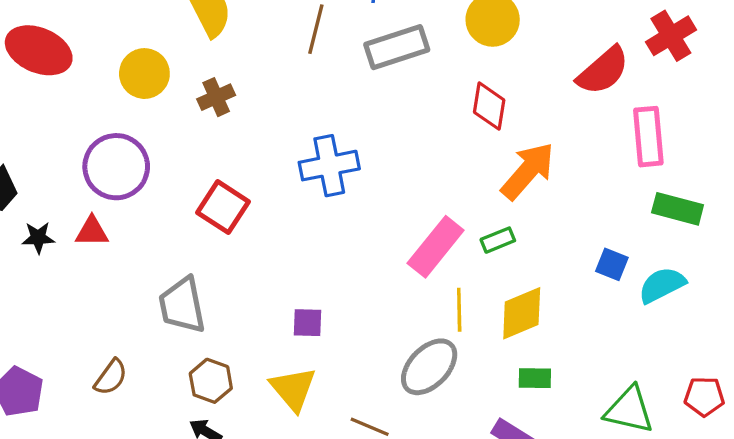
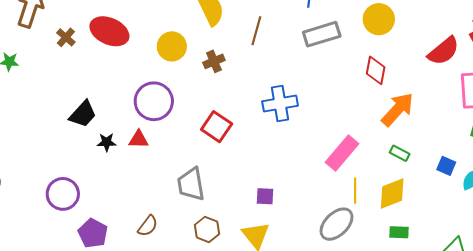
brown line: (316, 29) -> (256, 31), moved
green rectangle: (498, 240) -> (400, 153), moved, turned 48

